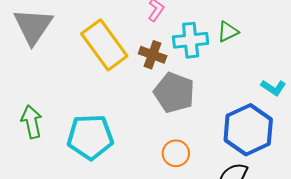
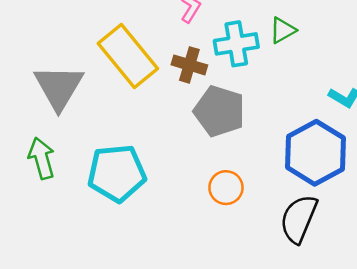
gray triangle: (33, 26) -> (59, 87), moved

